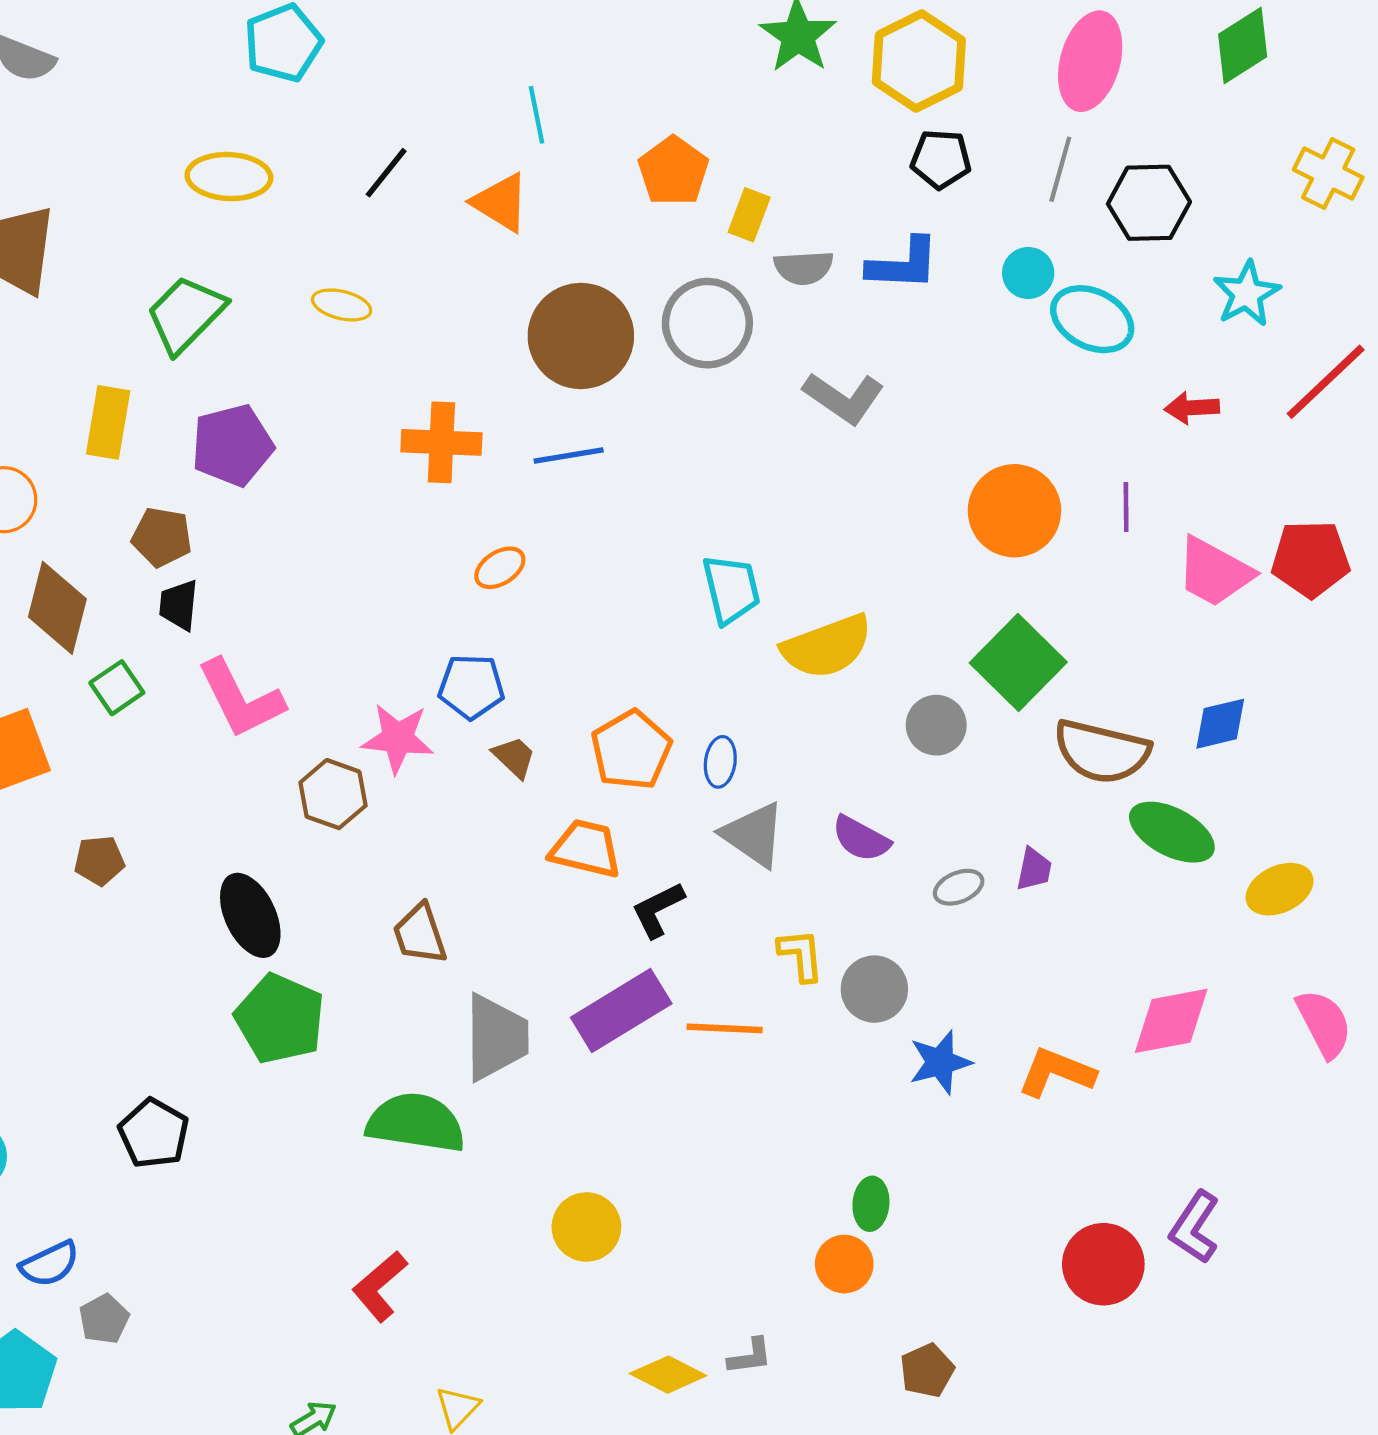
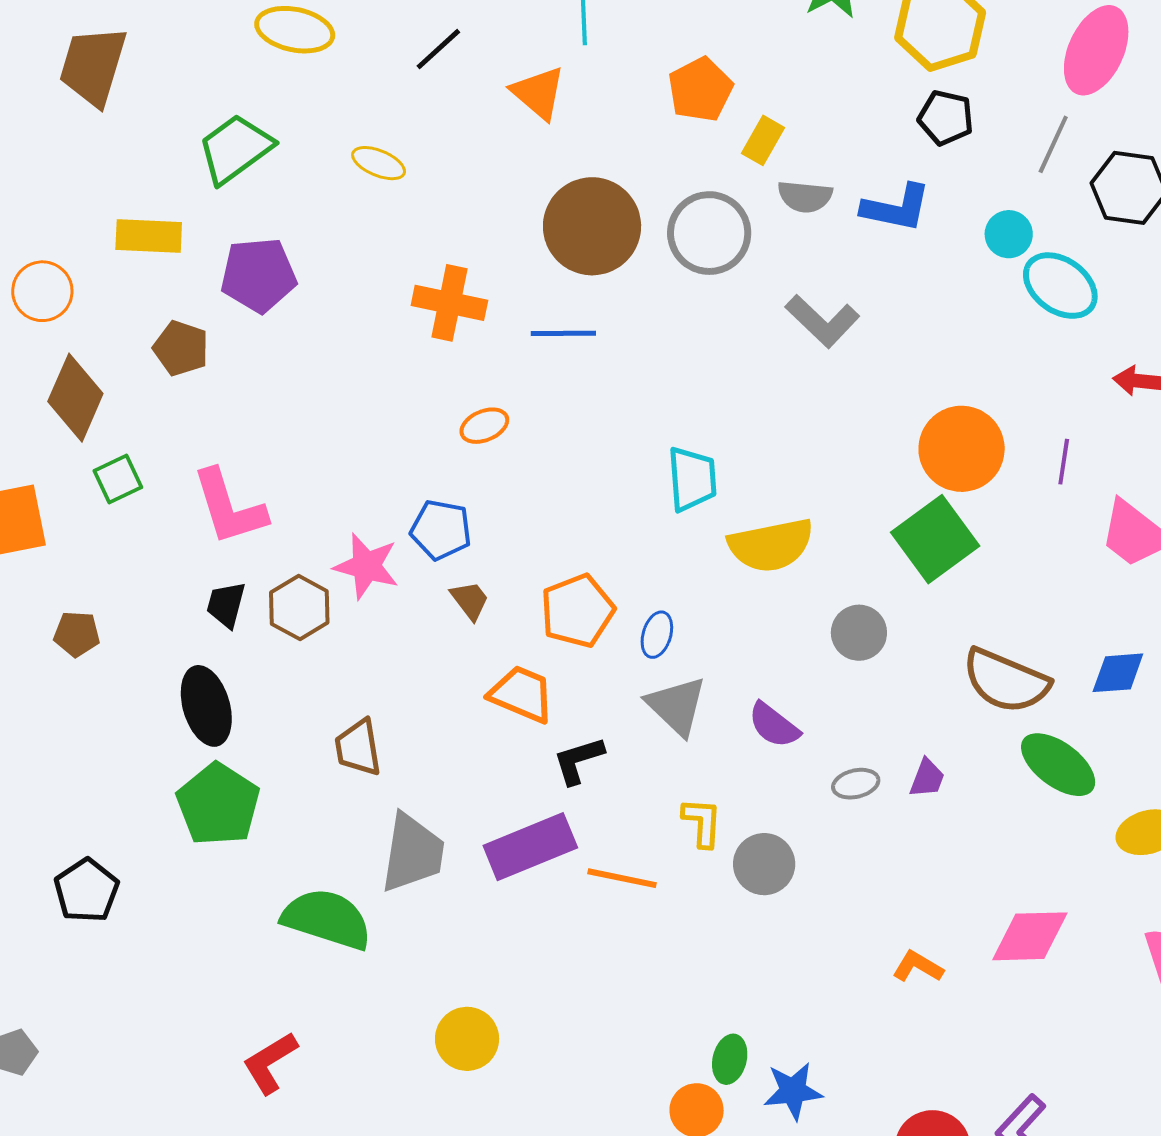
yellow rectangle: (108, 422) -> (149, 236), turned 74
black trapezoid: (179, 605) -> (226, 605), moved
green square: (1018, 662) -> (935, 539), moved
blue star: (940, 1062) -> (793, 1091), moved
orange L-shape: (1056, 1072) -> (918, 967), size x0.7

